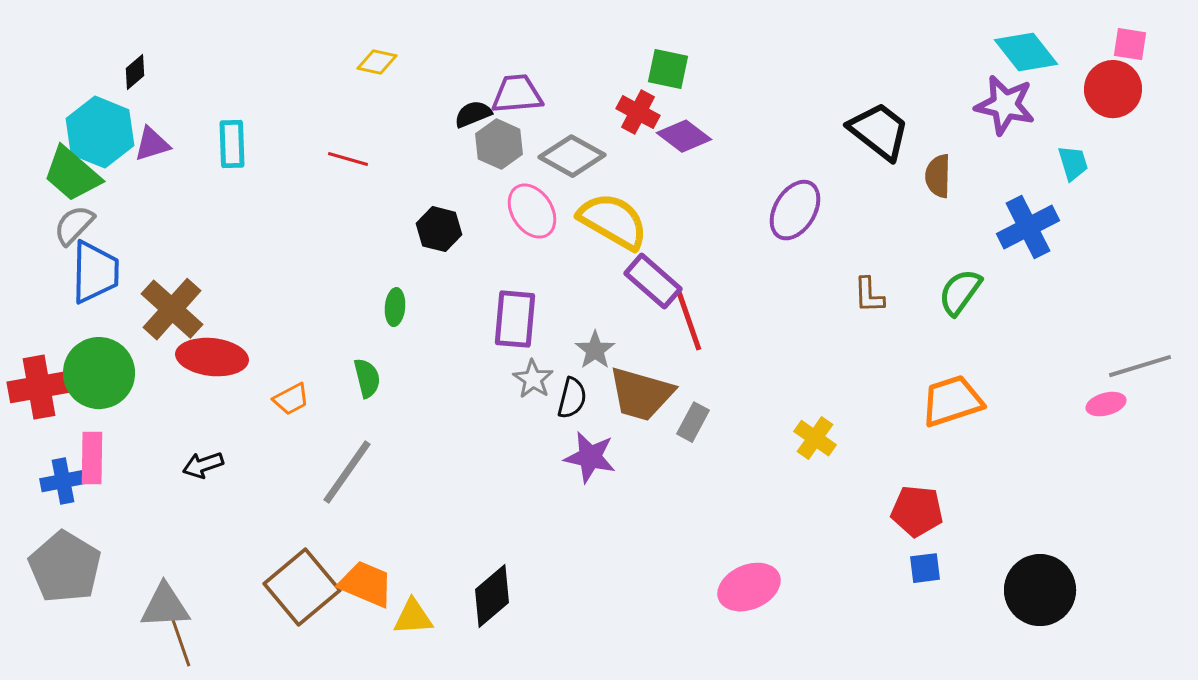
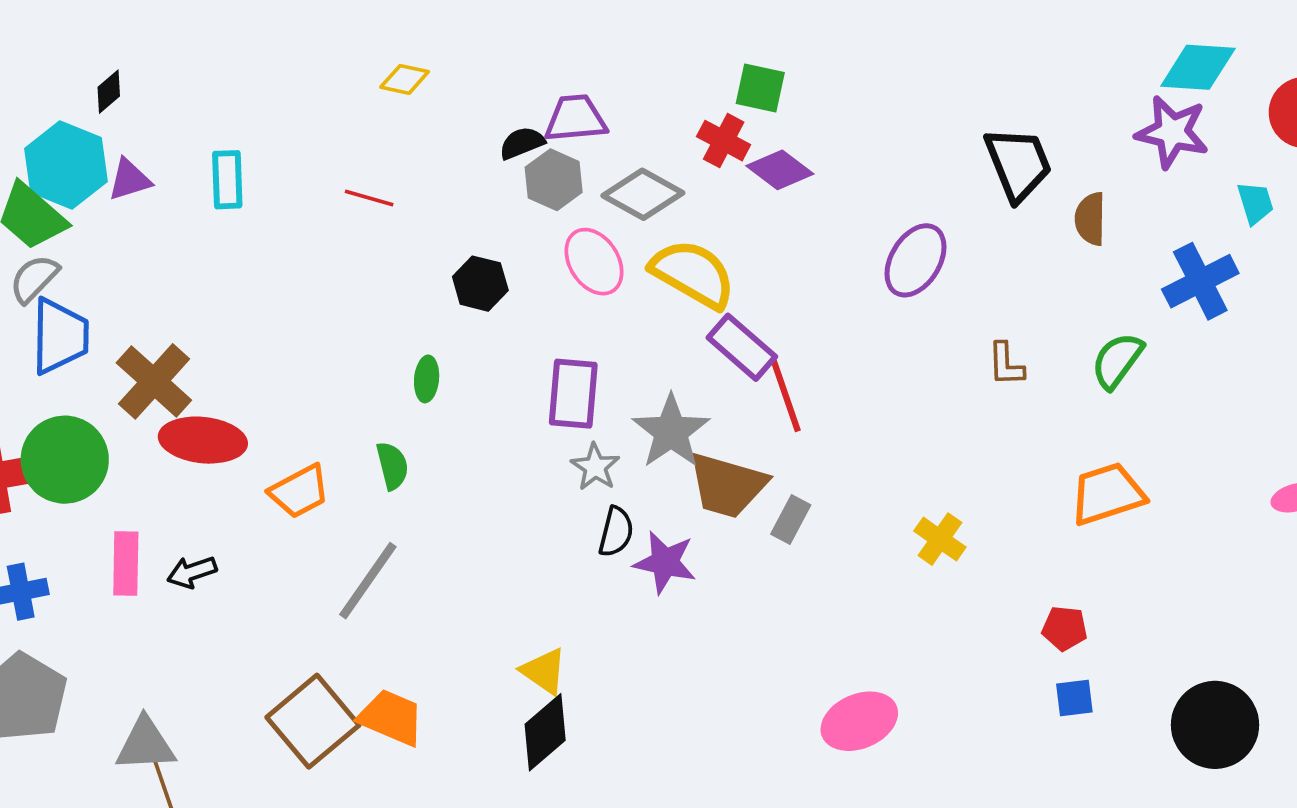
cyan diamond: (1026, 52) -> (1198, 67), turned -48
black trapezoid: (879, 131) -> (1018, 164), turned 30
gray star: (595, 350) -> (671, 432), size x1.6
black semicircle: (572, 398) -> (616, 532), moved
orange trapezoid: (291, 399) -> (299, 491), size x1.4
pink rectangle: (92, 458) -> (126, 564), moved
red pentagon: (917, 511) -> (1065, 628), size x0.7
yellow triangle: (413, 617) -> (544, 671), moved, turned 39

